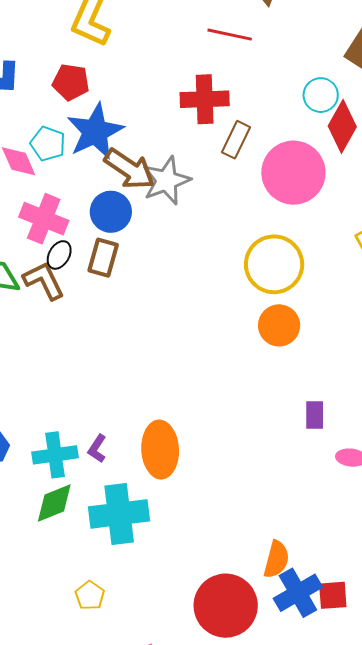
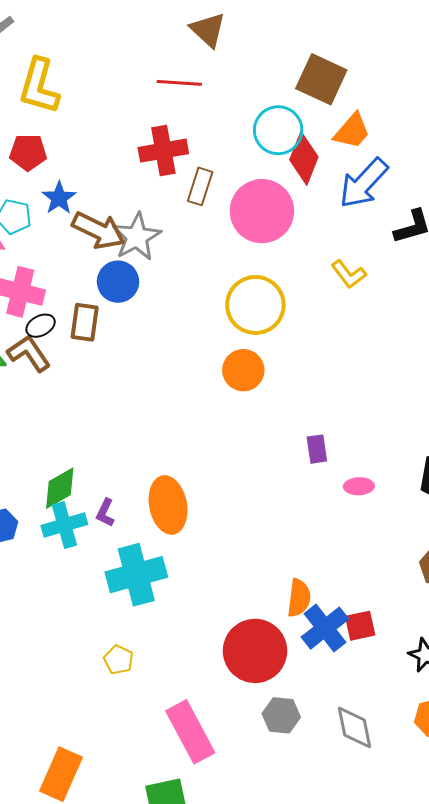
cyan circle: (321, 95) -> (278, 130), size x1.4
blue star: (95, 131) -> (59, 198), size x0.6
blue circle: (111, 212) -> (118, 282), moved
black ellipse: (59, 255) -> (41, 326), turned 40
orange circle: (279, 325) -> (243, 370), moved
green diamond: (54, 503) -> (60, 488), moved

